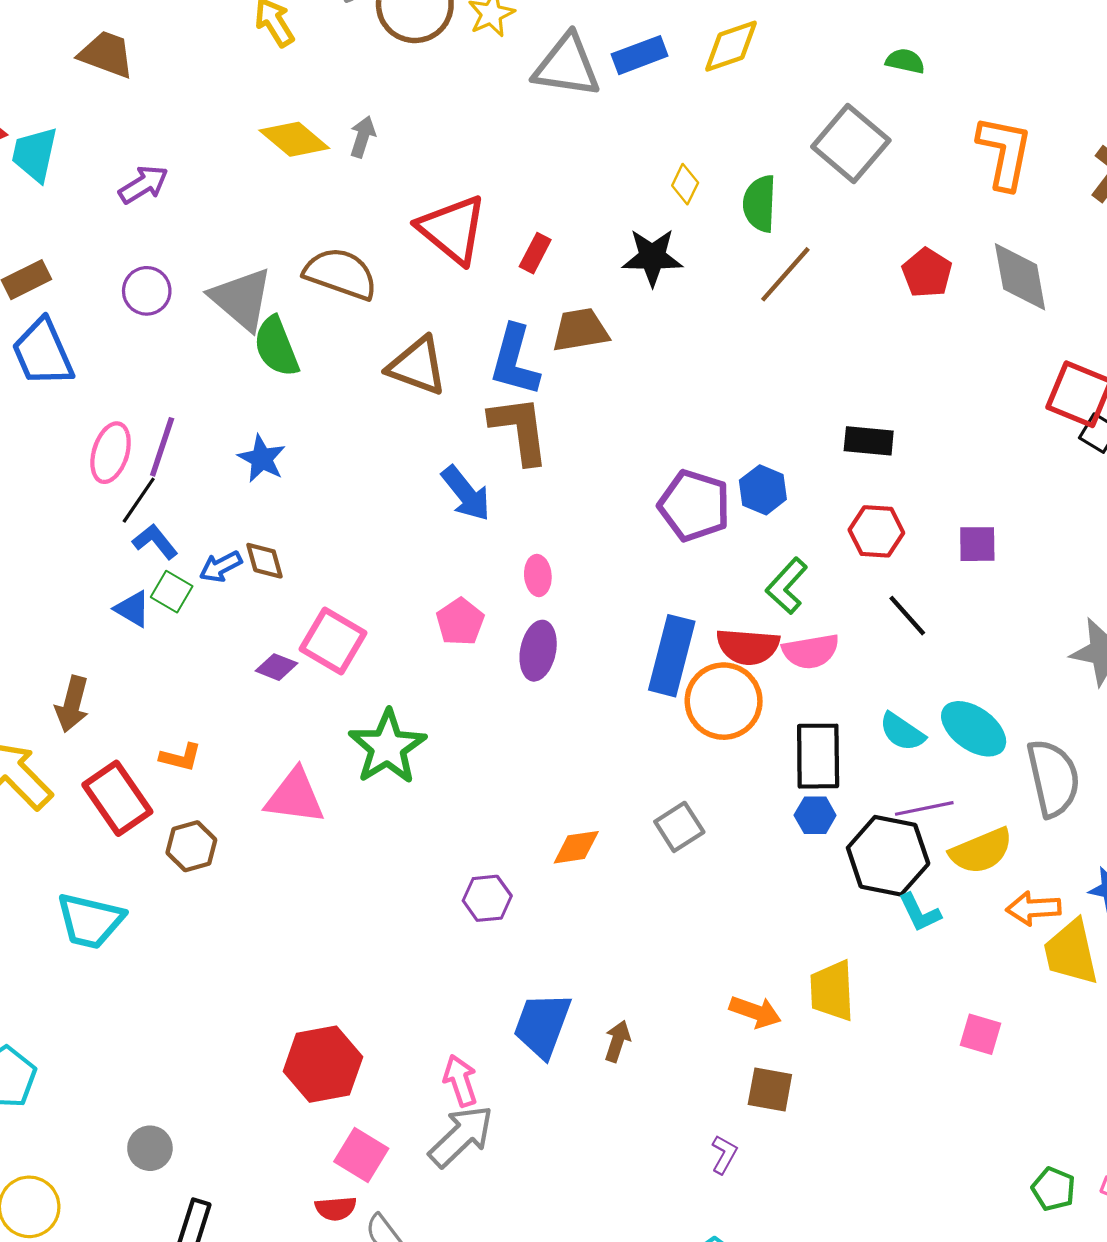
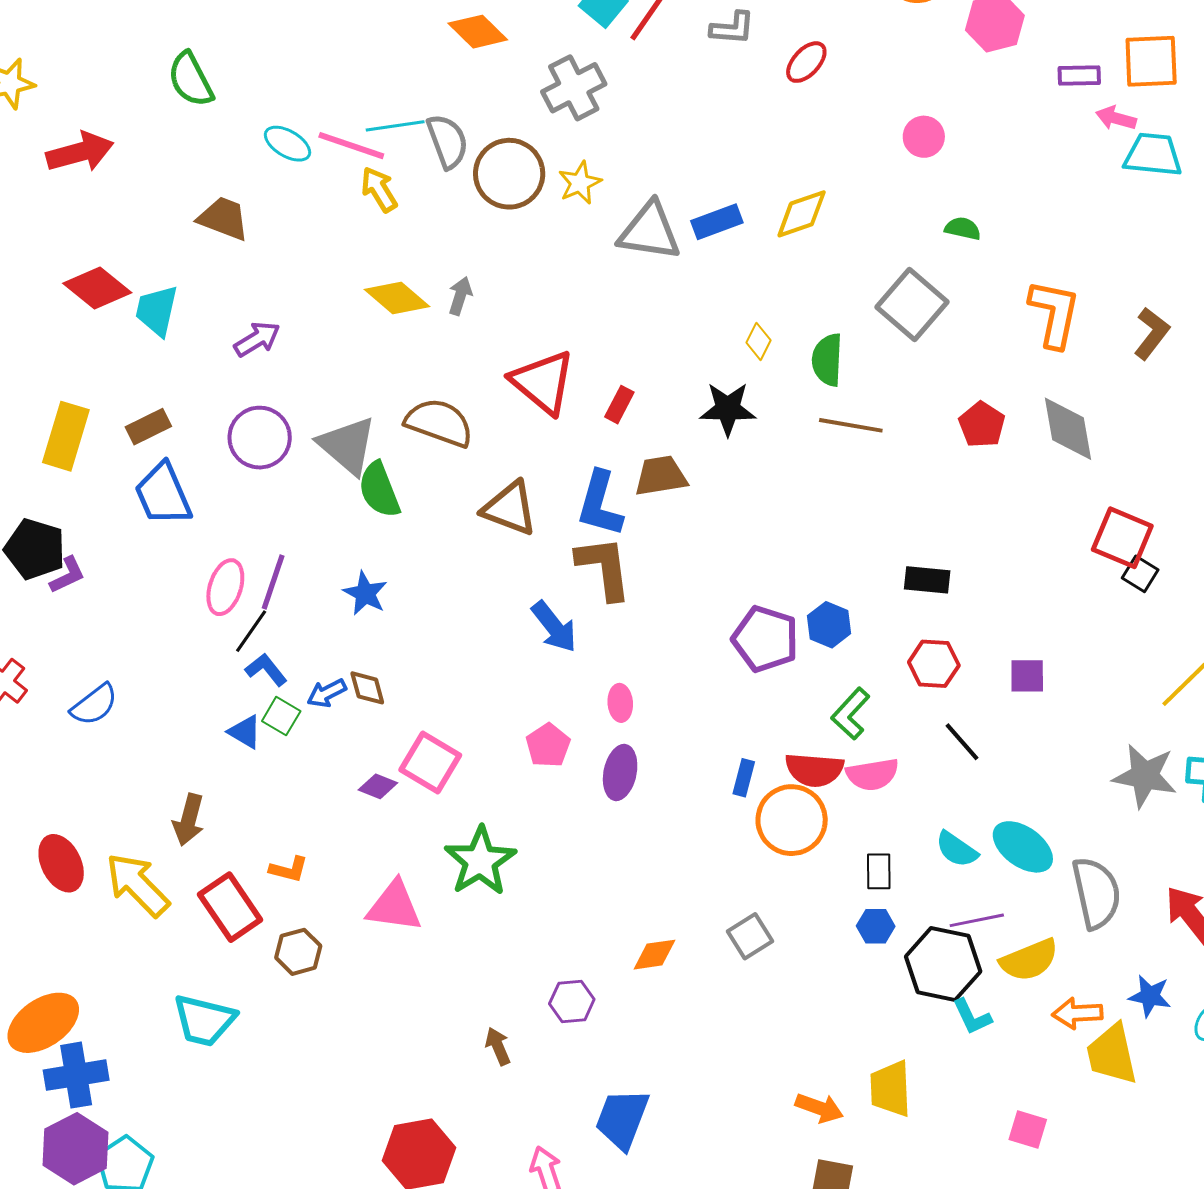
brown line: (785, 274) -> (851, 425), turned 58
purple circle: (147, 291) -> (260, 438), size x1.4
blue rectangle: (672, 656) -> (744, 778), size x0.5
black rectangle: (818, 756) -> (879, 871), size x0.6
brown arrow: (617, 1041) -> (498, 1046), moved, turned -42

